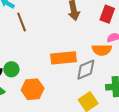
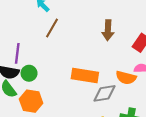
brown line: (22, 22) -> (52, 28), turned 36
orange hexagon: (33, 89) -> (31, 101), moved

